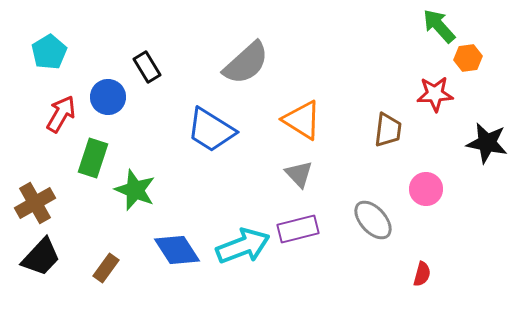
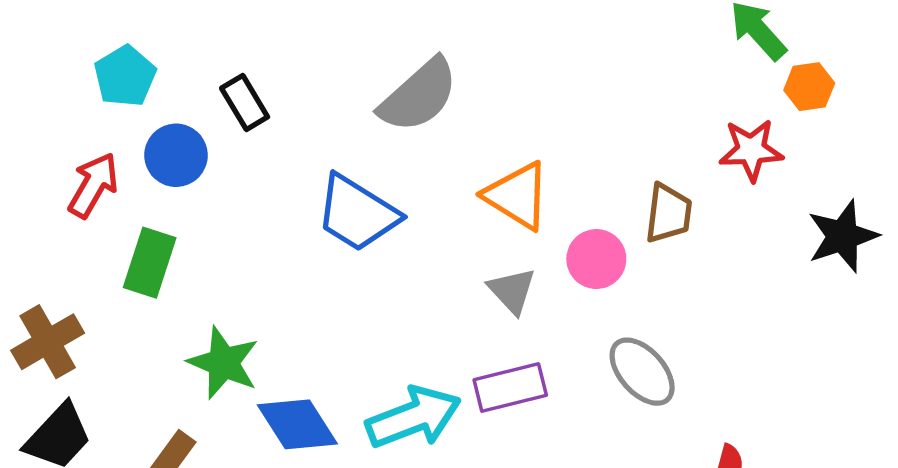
cyan pentagon: (49, 52) -> (125, 76), moved
black star: (487, 143) -> (843, 236), turned -30
pink circle: (426, 189) -> (596, 259), moved
green star: (135, 190) -> (223, 363), moved

